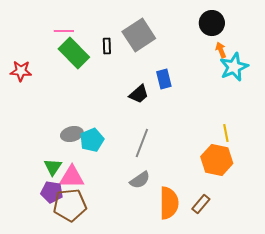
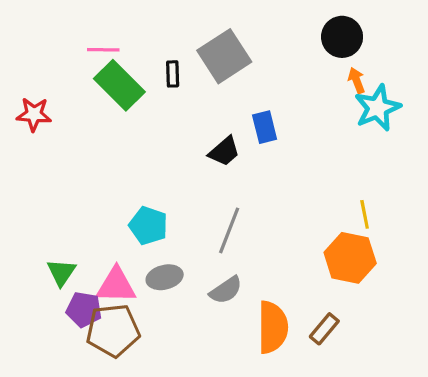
gray ellipse: (72, 134) -> (165, 277), moved
cyan pentagon: (92, 140) -> (148, 226), turned -30
green triangle: (53, 167) -> (61, 272), moved

